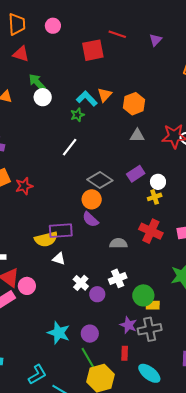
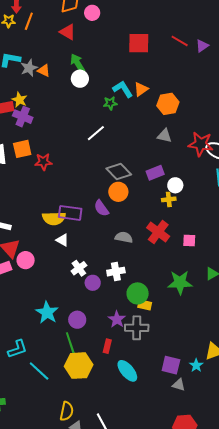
pink circle: (53, 26) -> (92, 13), moved
red line: (117, 34) -> (180, 41), moved
orange circle: (92, 199) -> (118, 192), moved

